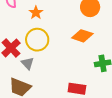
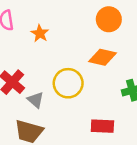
yellow circle: (37, 40) -> (68, 83), moved

